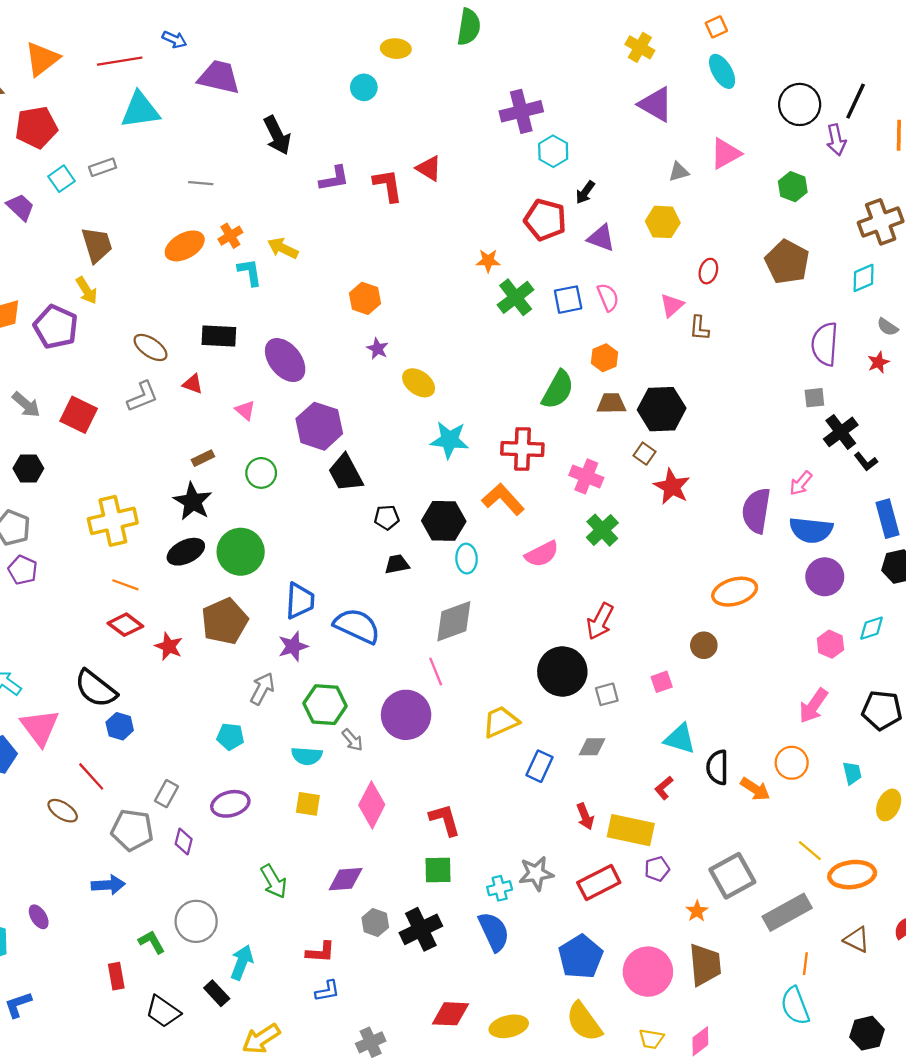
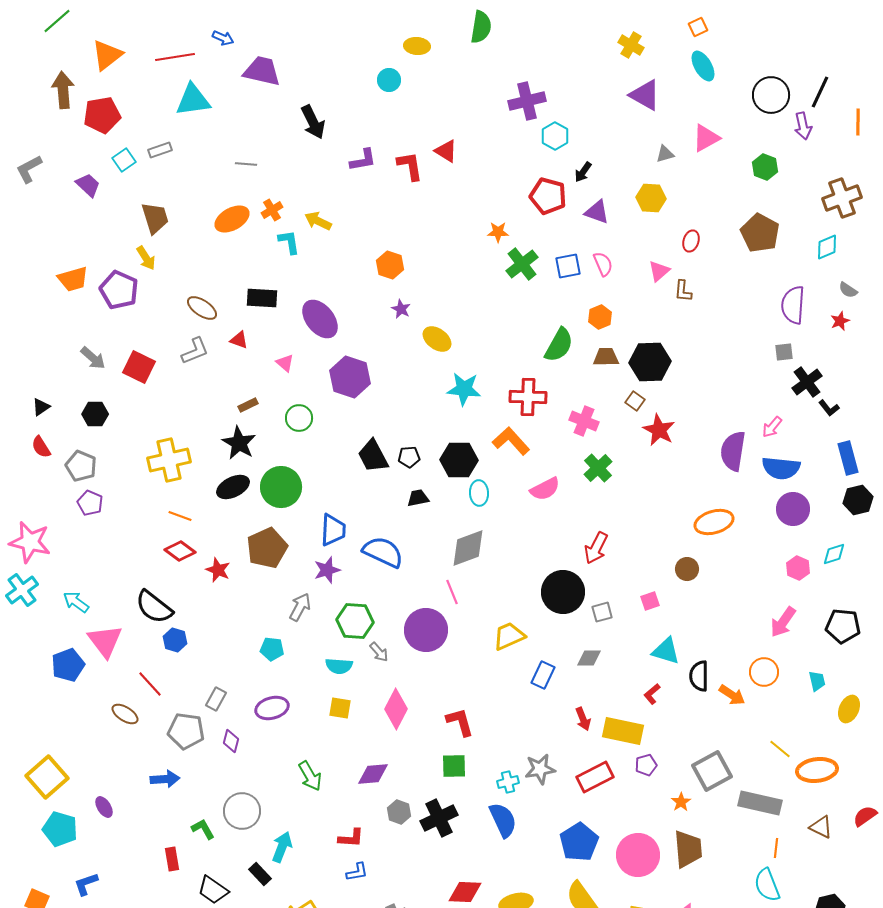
black trapezoid: (346, 473) -> (373, 456), moved
gray rectangle: (787, 912) -> (760, 803), turned 42

